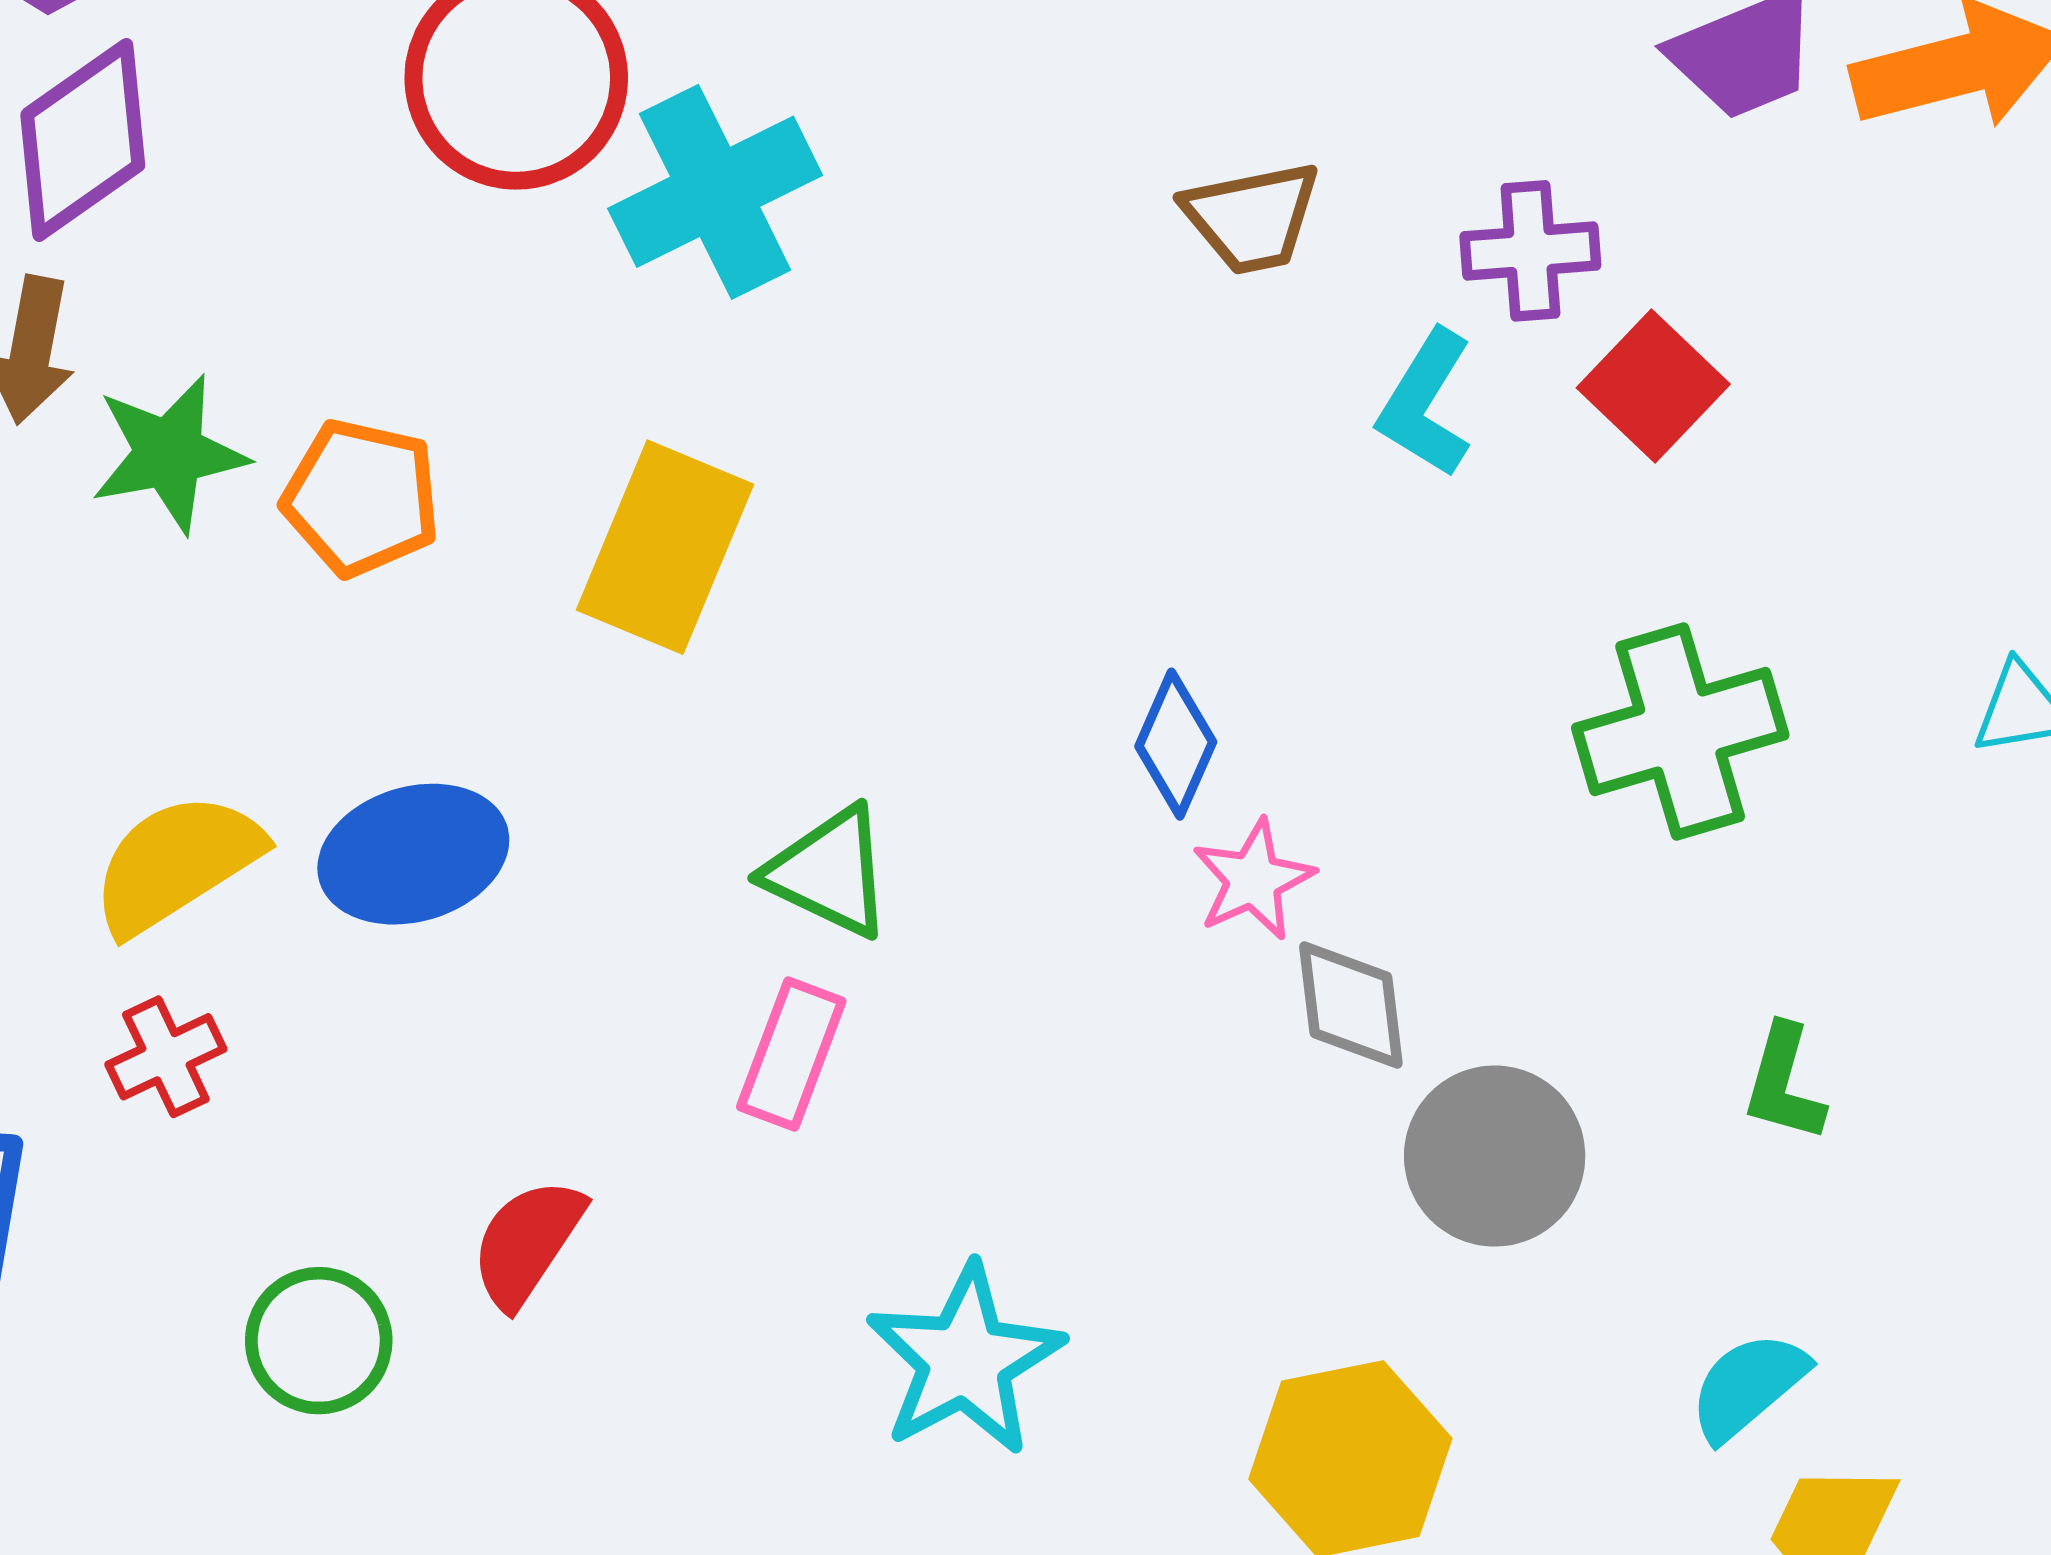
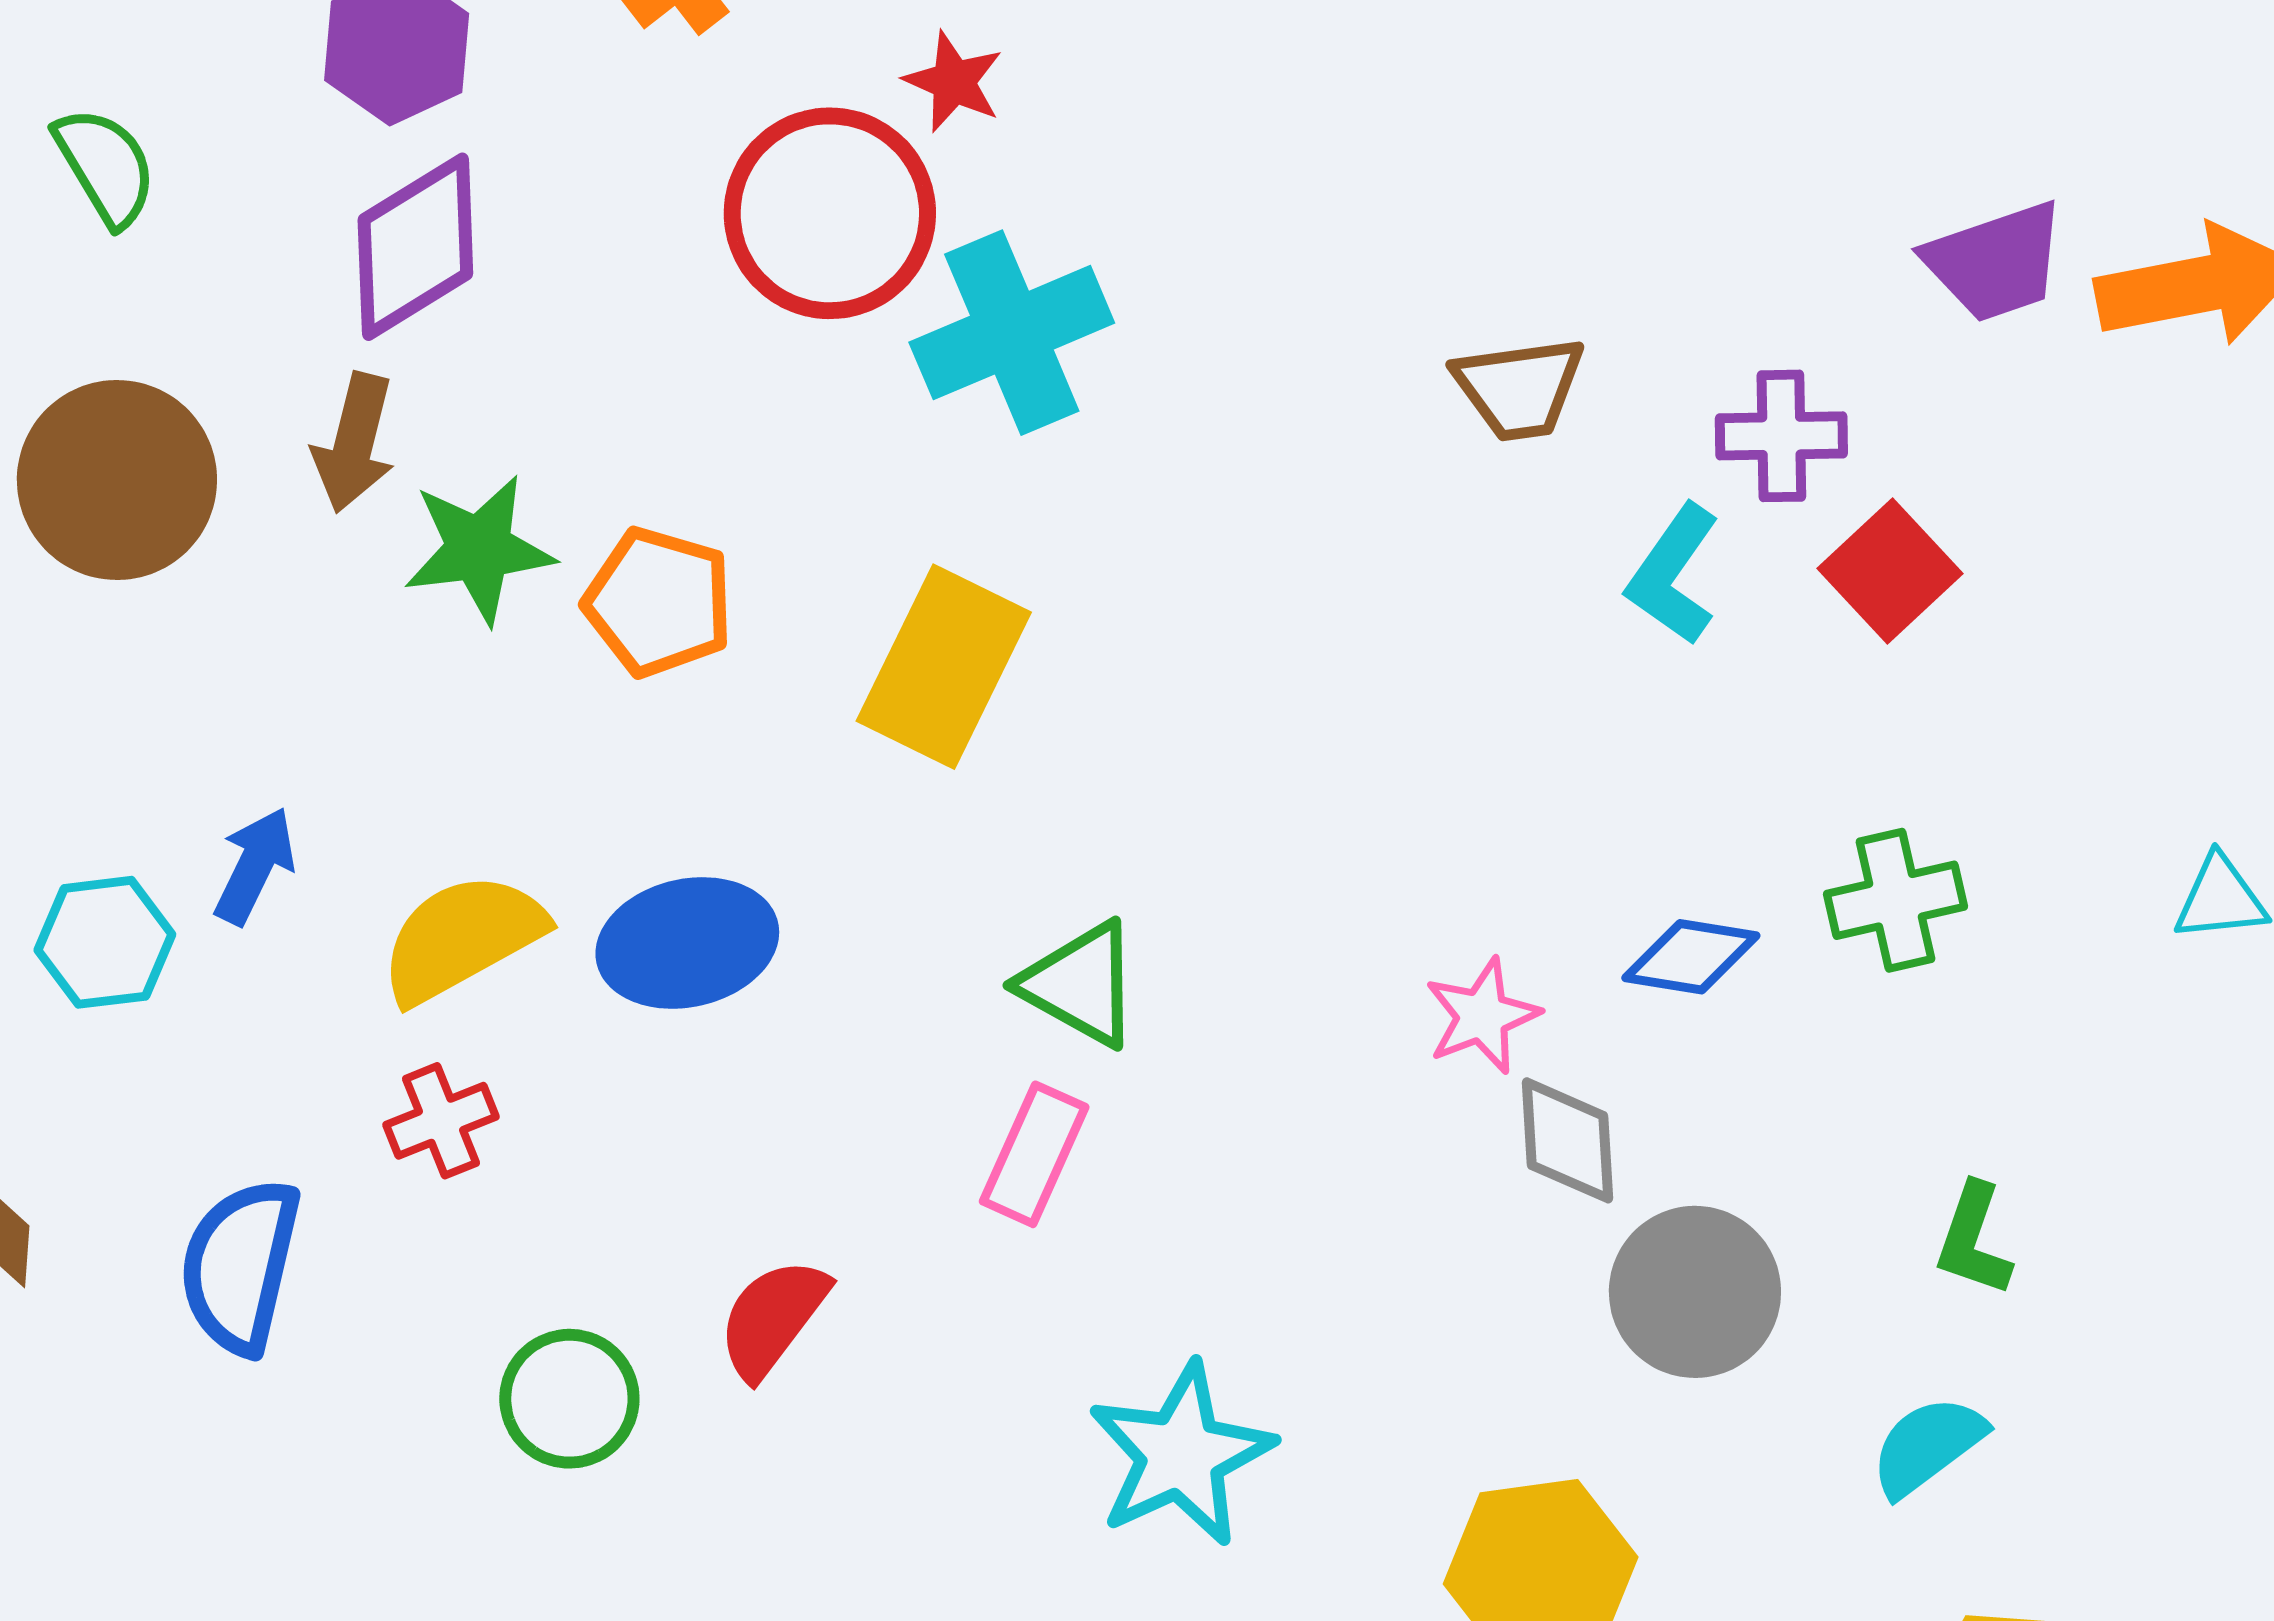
green cross: (1680, 732) -> (1895, 900), size x0.7
blue diamond: (1176, 744) -> (1691, 957), moved, turned 72
cyan semicircle: (1748, 1386) -> (1928, 1446), moved

